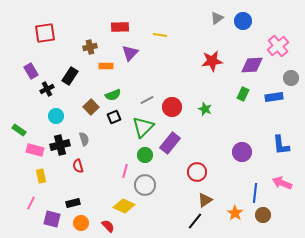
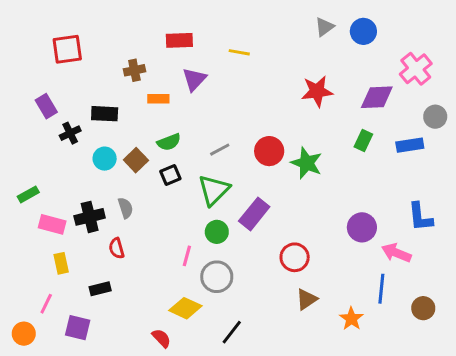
black rectangle: (70, 76) -> (105, 114), turned 60
red circle: (172, 107) -> (269, 151), moved
green star: (205, 109) -> (307, 163), size x1.5
cyan circle: (56, 116) -> (105, 159), moved
green rectangle: (19, 130) -> (28, 194), turned -64
pink arrow: (282, 183) -> (396, 253), moved
black rectangle: (73, 203) -> (100, 289), moved
brown circle: (263, 215) -> (423, 308), moved
black line: (195, 221) -> (232, 332), moved
orange circle: (81, 223) -> (24, 334), moved

